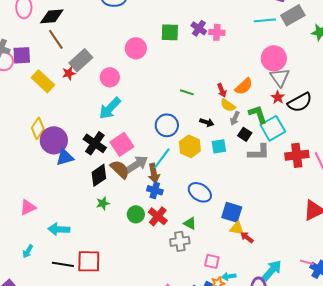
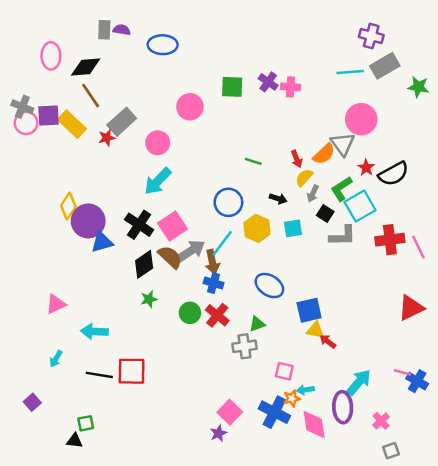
gray triangle: (280, 77) -> (343, 144), moved
yellow rectangle: (43, 81) -> (72, 124), moved
yellow semicircle: (228, 105) -> (304, 178), turned 98
green L-shape: (258, 114) -> (341, 189), turned -105
blue square: (232, 212) -> (309, 310), turned -30
green triangle: (190, 223) -> (257, 324), turned -48

